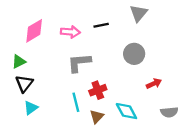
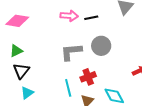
pink diamond: (34, 31) -> (17, 21), moved, turned 40
pink arrow: (70, 32) -> (69, 16), moved
gray circle: (134, 54) -> (101, 46), moved

